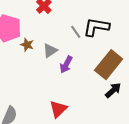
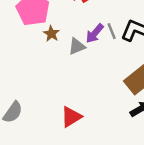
purple arrow: (66, 65) -> (95, 33), moved

